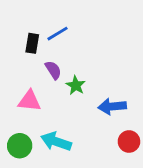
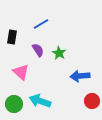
black rectangle: (32, 43) -> (12, 37), moved
green star: (76, 85) -> (59, 53), moved
pink triangle: (29, 101) -> (21, 72), turned 36

